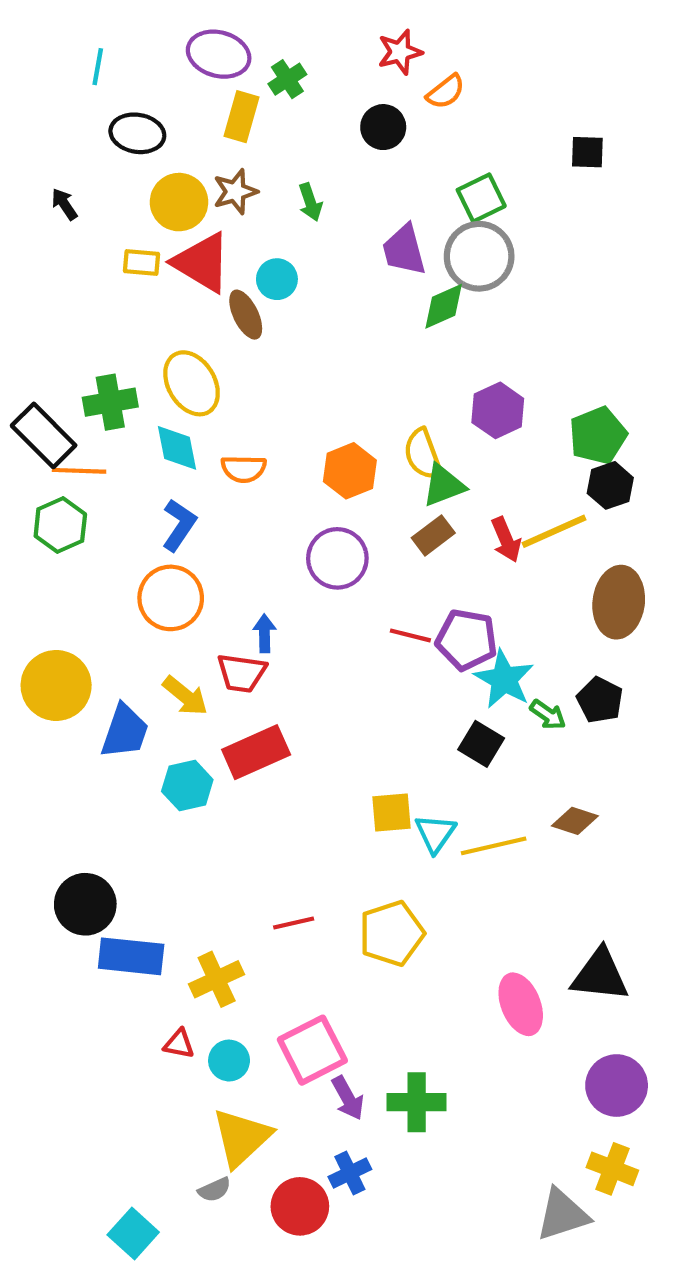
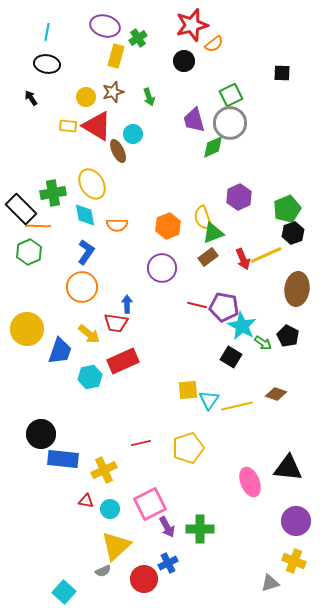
red star: (400, 52) -> (192, 25), size x1.5
black ellipse: (137, 133) -> (47, 64), moved
yellow circle: (179, 202) -> (86, 97), size x0.7
gray triangle: (562, 1215) -> (270, 583), size x0.7

